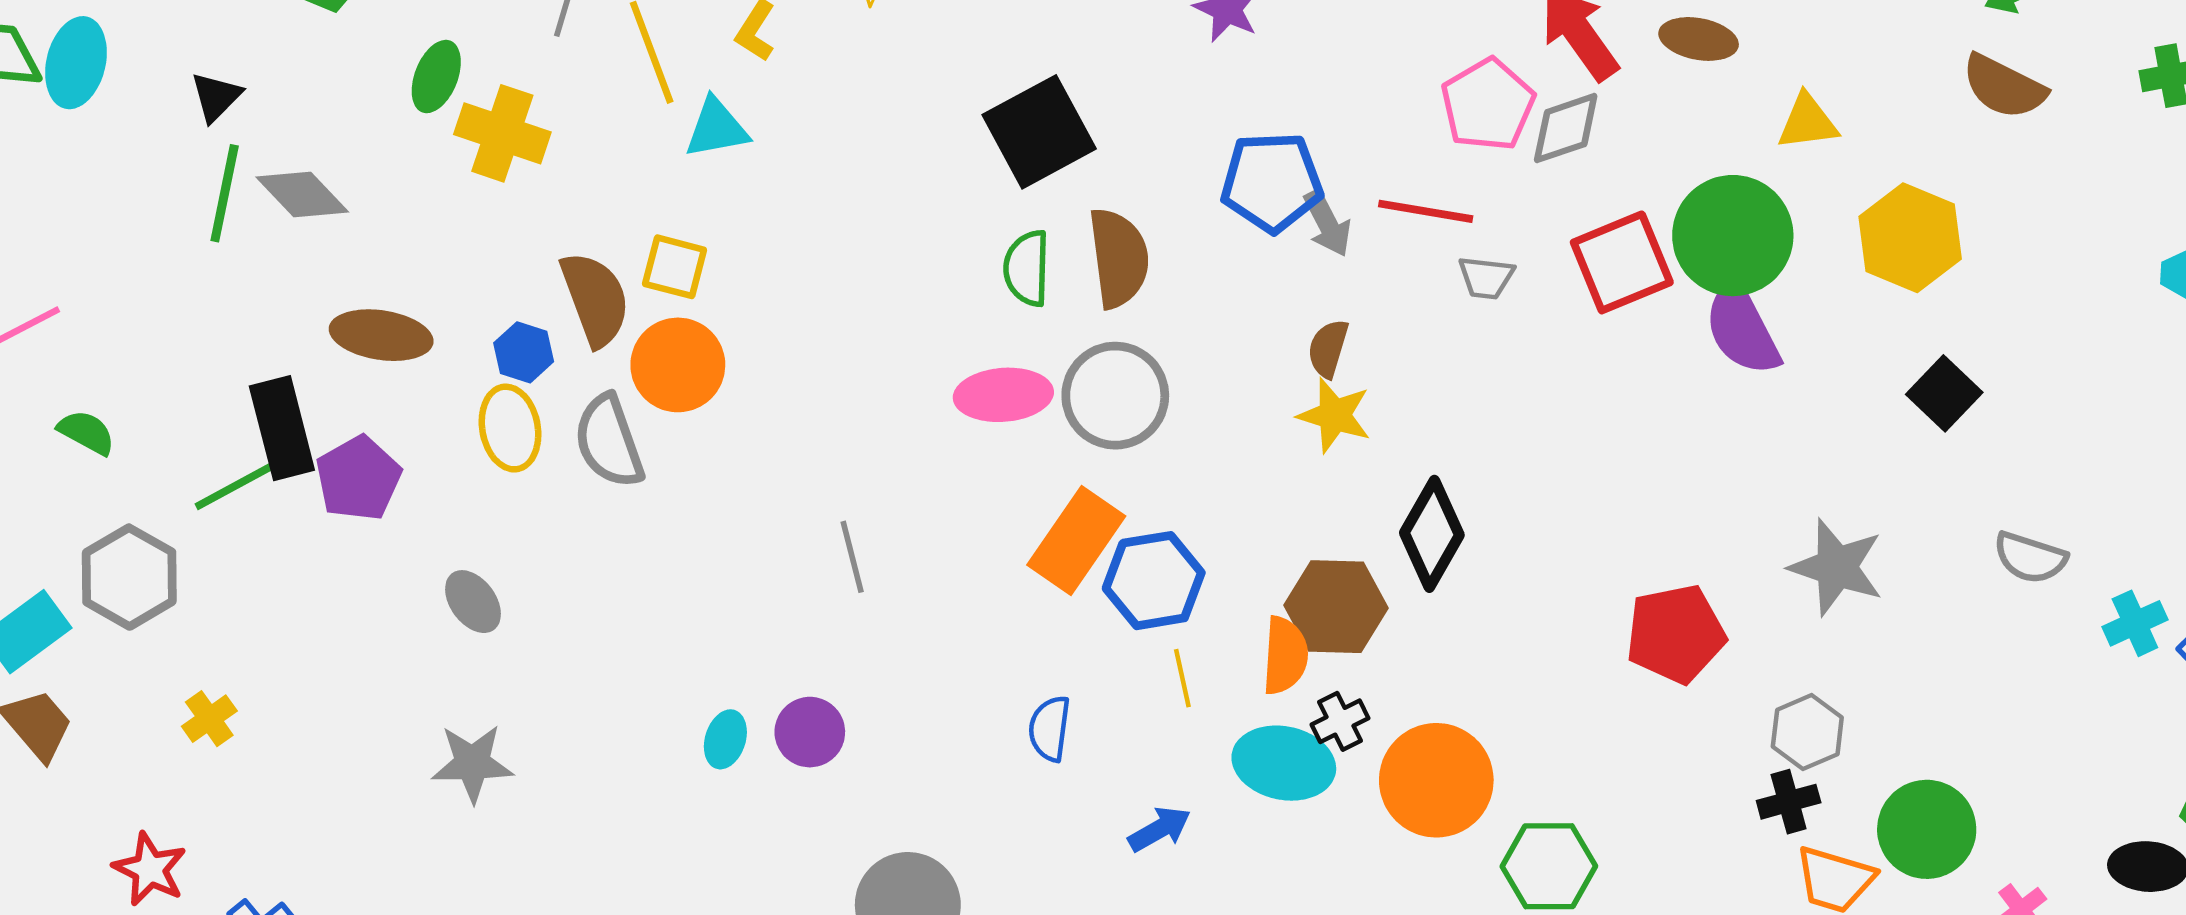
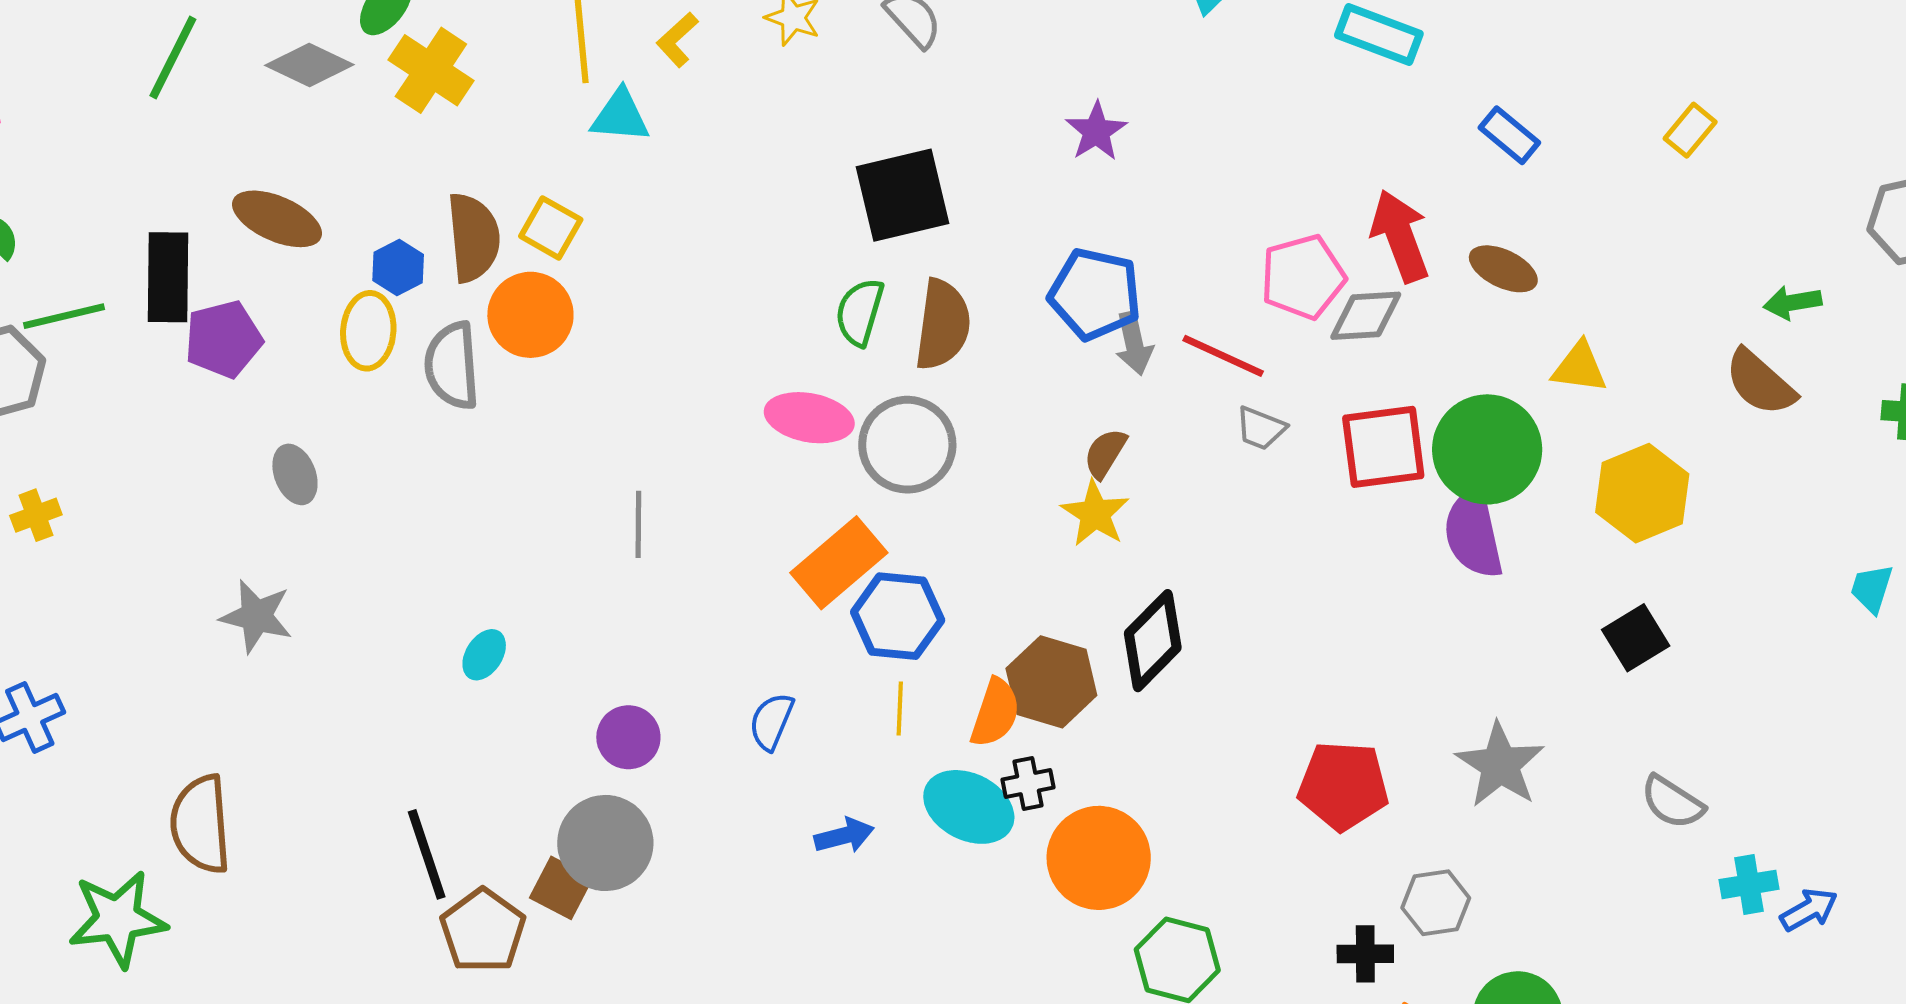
gray diamond: (302, 195) -> (309, 65), moved, turned -36
green line: (236, 485) -> (64, 316), moved
purple circle: (810, 732) -> (628, 737), moved
black cross: (1789, 802) -> (1365, 954), moved

